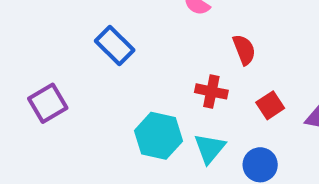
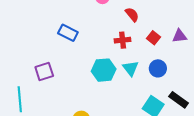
purple square: (48, 103) -> (44, 71), turned 30

